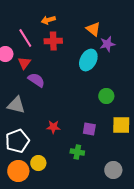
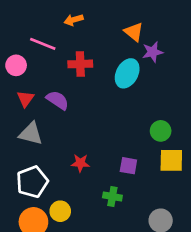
pink line: (25, 38) -> (43, 44), turned -36
red cross: (53, 41) -> (80, 64), moved
red triangle: (24, 63) -> (25, 99), moved
green circle: (106, 96) -> (161, 131), moved

